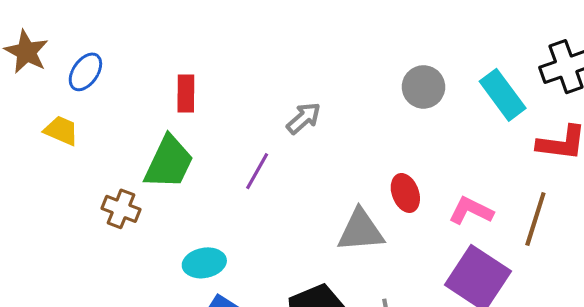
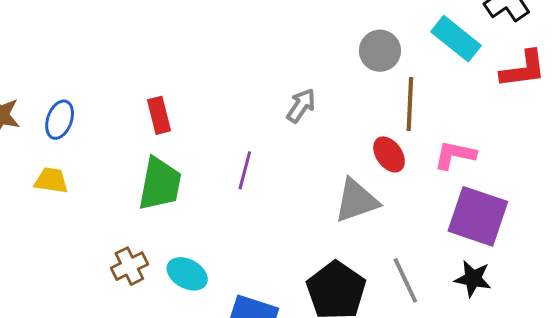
gray arrow: (304, 118) -> (301, 106), moved
brown cross: (121, 209) -> (129, 266), moved, turned -33
brown line: (535, 219) -> (410, 104), moved
cyan ellipse: (204, 263) -> (187, 274), moved, turned 54

